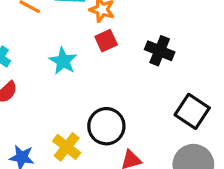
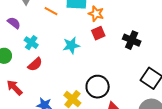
cyan star: (63, 61) -> (71, 45), turned 30

